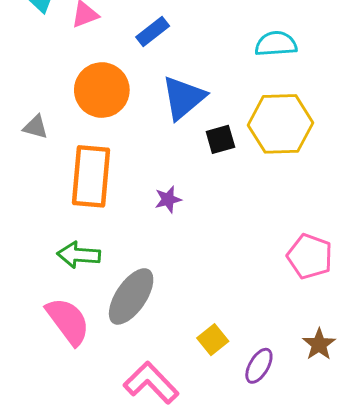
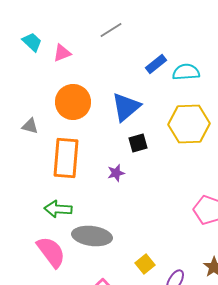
blue rectangle: (153, 31) -> (156, 64), moved
black square: (220, 139) -> (138, 143), moved
gray ellipse: (131, 296) -> (92, 236), turned 63

